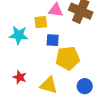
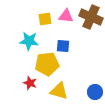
yellow square: (41, 22) -> (45, 19), moved
yellow pentagon: (68, 58) -> (47, 64), moved

